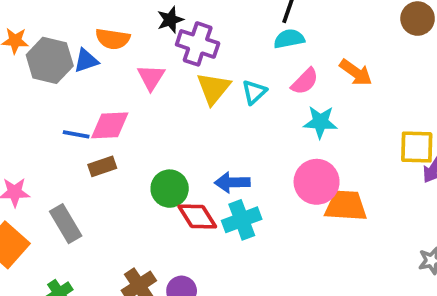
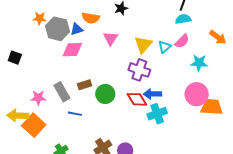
purple cross: (198, 44) -> (139, 70), moved
pink semicircle: (305, 81) -> (182, 41), moved
pink diamond: (110, 125) -> (72, 50), moved
blue line: (76, 134) -> (75, 114), moved
green circle: (170, 189) -> (105, 94), moved
red diamond: (197, 217) -> (137, 99), moved
gray rectangle: (66, 224) -> (62, 92), moved

